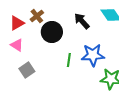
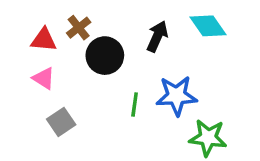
black arrow: (82, 21) -> (157, 36), turned 66
red triangle: (17, 23) -> (44, 40), turned 35

